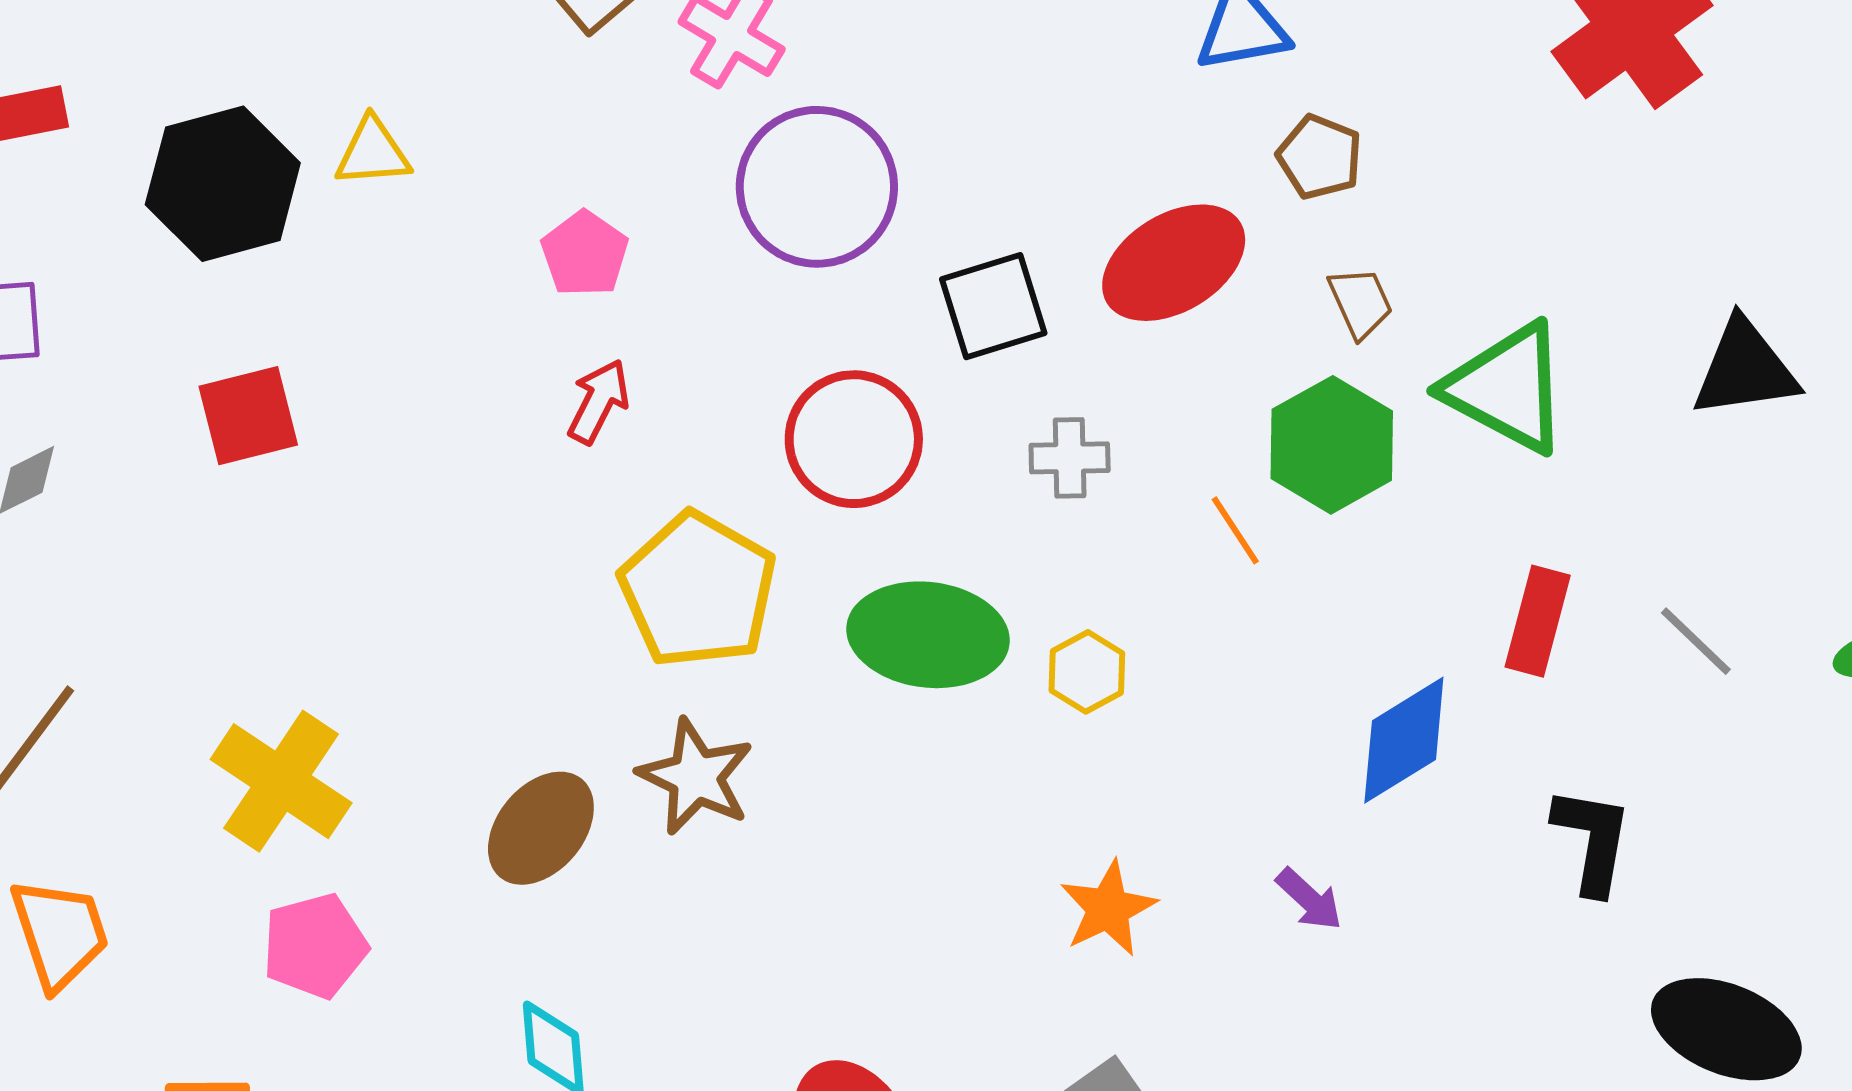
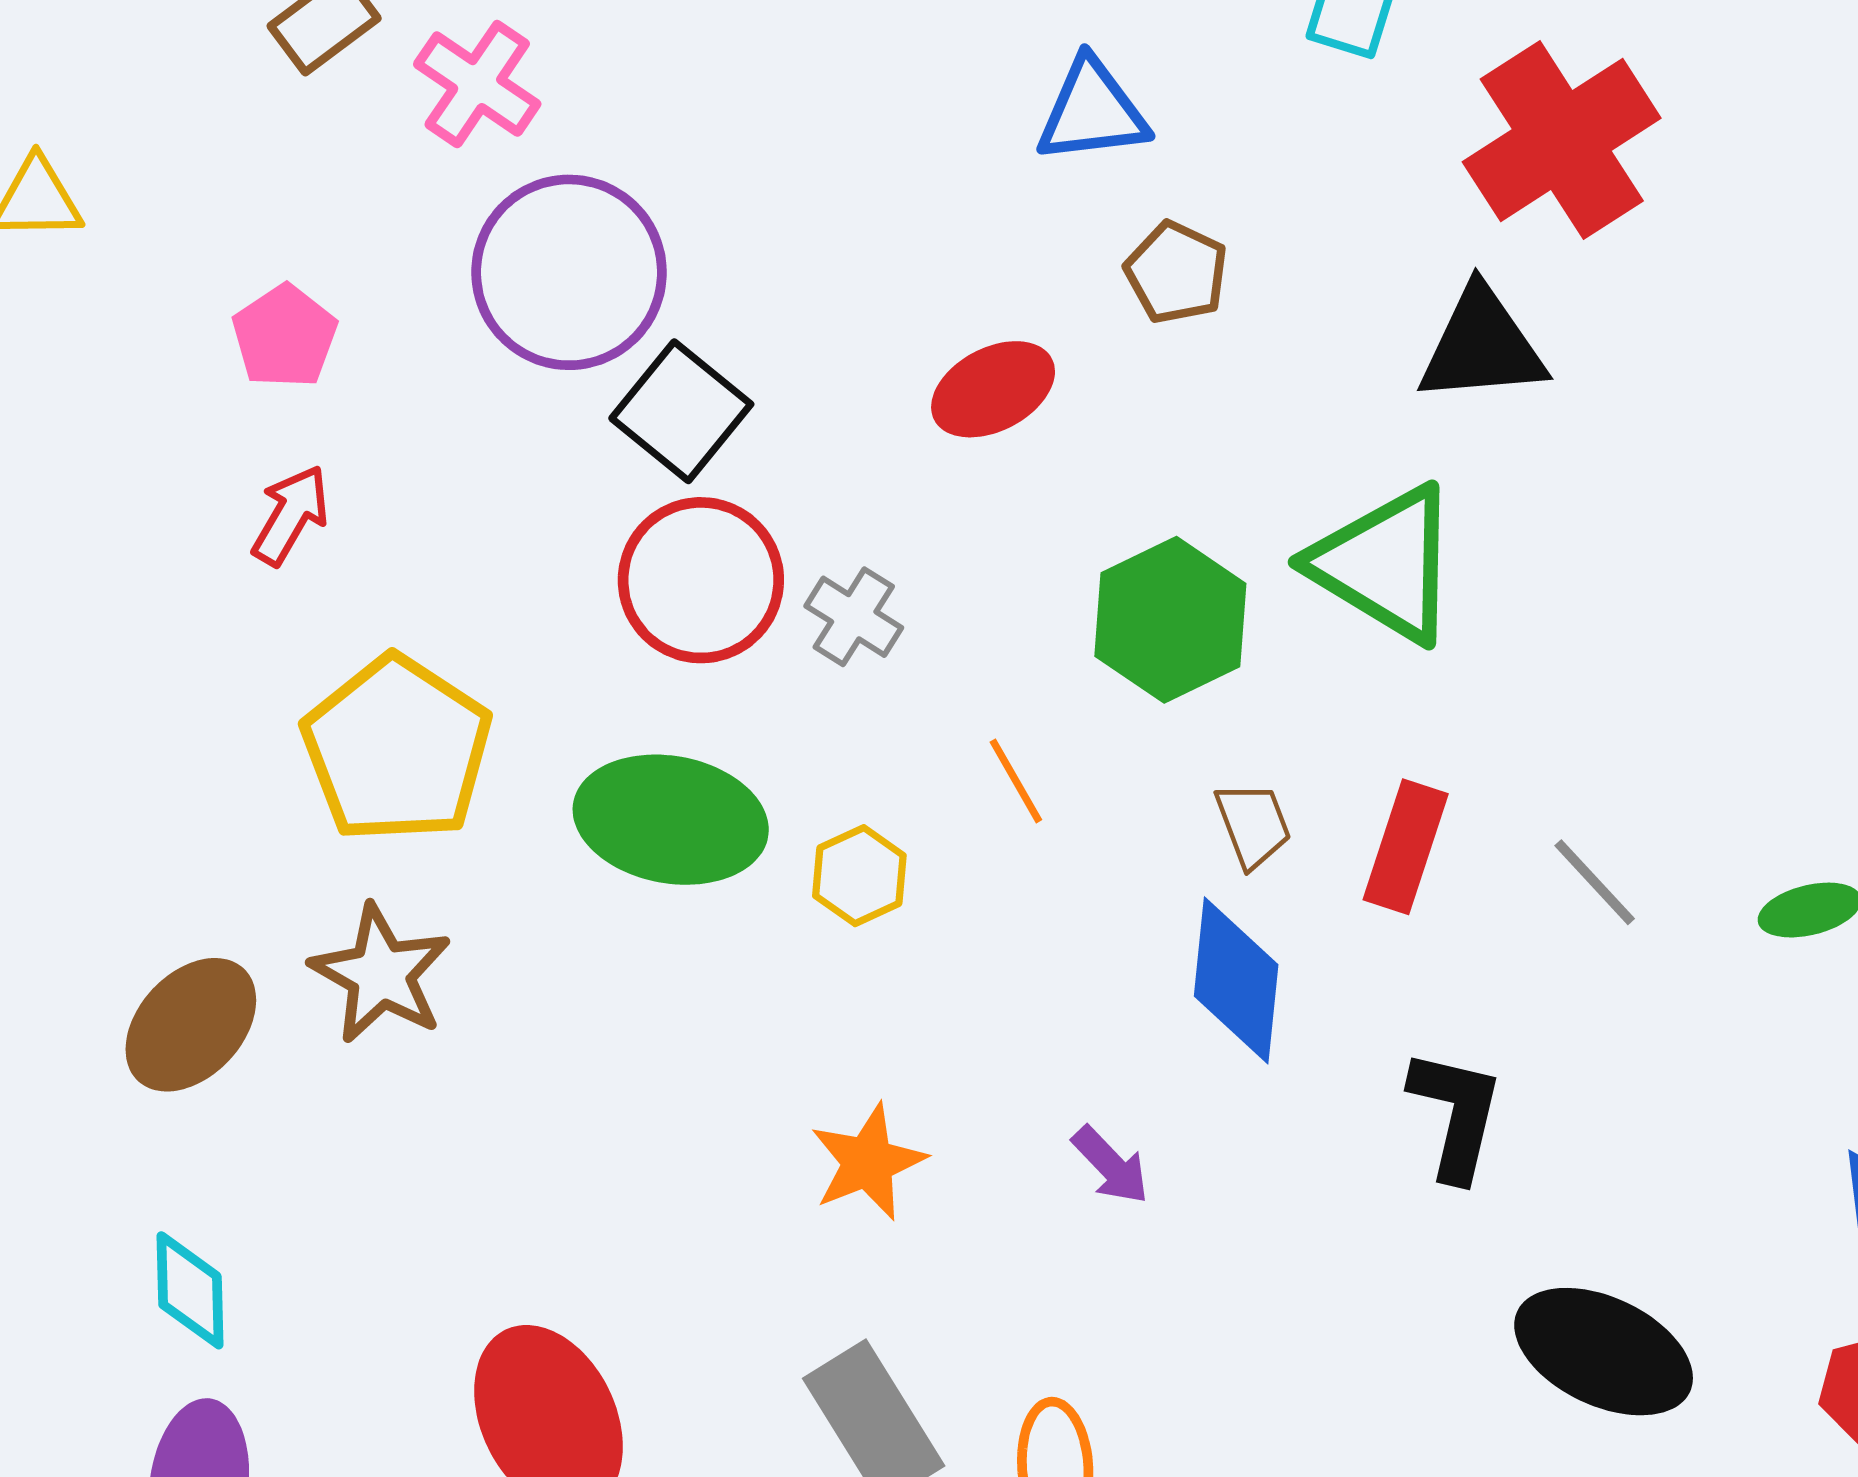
red ellipse: (1174, 263) -> (993, 389), size x0.7
brown trapezoid: (1360, 302) -> (1253, 825), moved
black square: (993, 306) -> (681, 411), moved, turned -37
black triangle: (1745, 369) -> (1482, 346), moved
red circle: (854, 439) -> (701, 580), moved
gray cross: (1070, 458) -> (854, 617), turned 30
orange line: (1235, 530) -> (1016, 781), moved
blue diamond: (1404, 740) -> (1236, 980), turned -56

